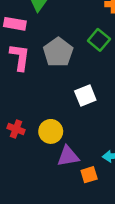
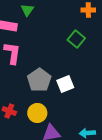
gray pentagon: (58, 52) -> (39, 80), moved

